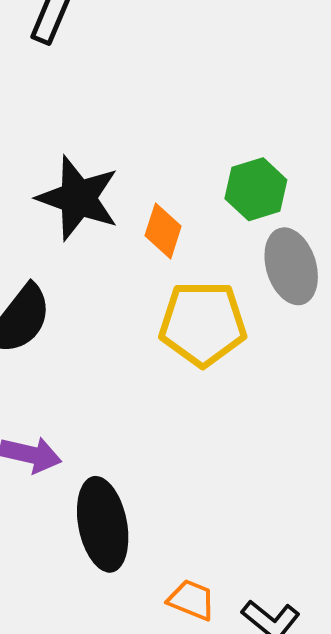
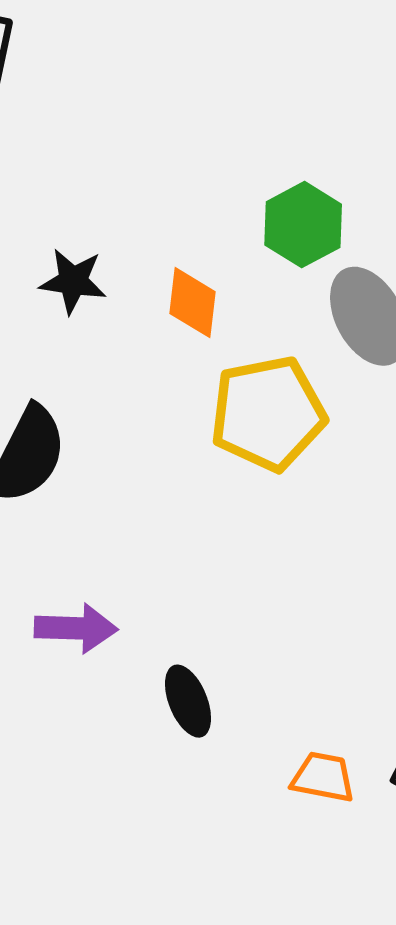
black star: (78, 198) -> (73, 281), size x0.6
black ellipse: (103, 524) -> (188, 701), size x0.6

